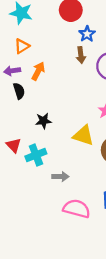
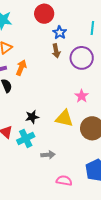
black star: (43, 121) -> (32, 117), moved
pink semicircle: (77, 209) -> (64, 181), size x0.7

